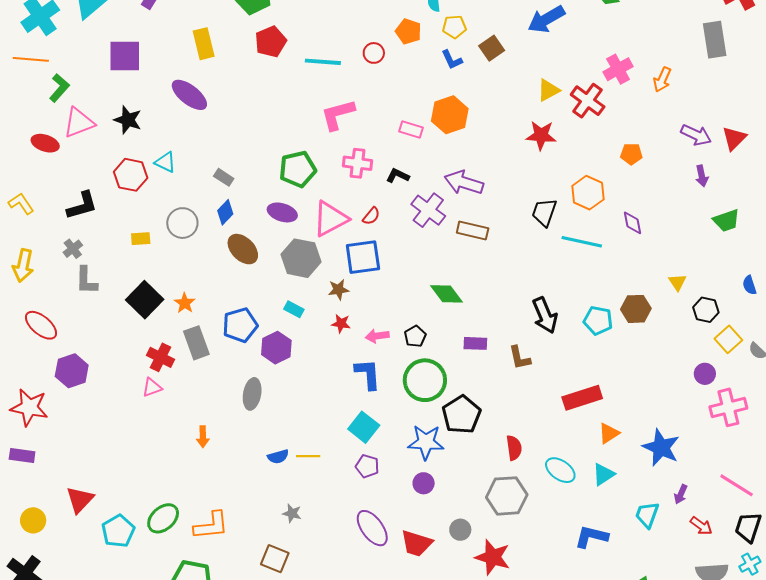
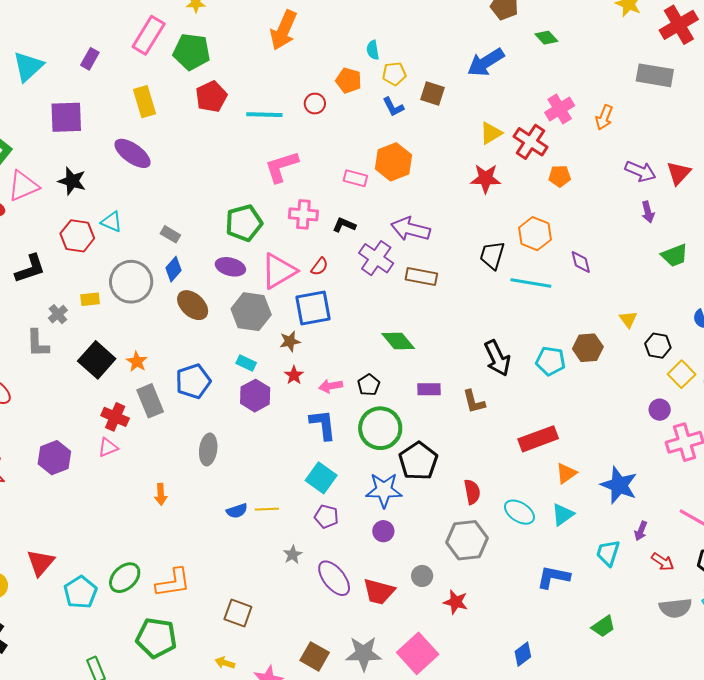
gray rectangle: (715, 40) -> (655, 75), turned -69
brown square: (492, 48) -> (432, 94), turned -35
orange pentagon: (631, 154) -> (560, 176), moved
gray circle: (182, 223) -> (131, 282), size x1.4
gray cross: (73, 249) -> (58, 314), moved
red star: (341, 324) -> (294, 375), turned 30
purple hexagon: (276, 348) -> (255, 396), moved
purple hexagon: (72, 371) -> (54, 458), moved
gray star: (292, 513) -> (293, 555), moved, turned 30
red star: (493, 557) -> (456, 602), size x0.7

